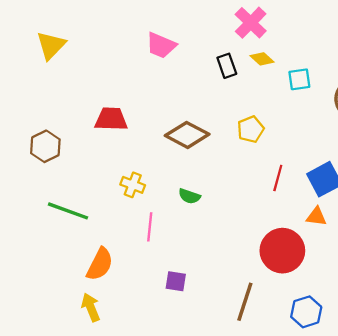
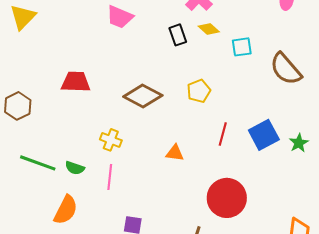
yellow cross: (133, 185) -> (111, 140), moved
green semicircle: (189, 196) -> (75, 168), moved
orange triangle: (316, 217) -> (175, 153), moved

